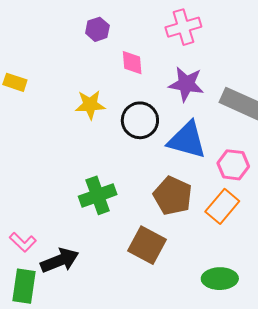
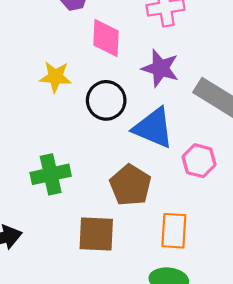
pink diamond: (132, 63) -> (106, 38), size x1.4
orange rectangle: (222, 206) -> (174, 231), moved, turned -44
brown square: (147, 245) -> (96, 234), turned -33

